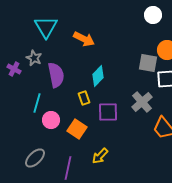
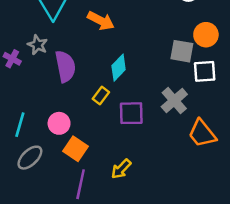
yellow rectangle: (84, 98) -> (101, 95), turned 56
cyan line: (37, 103) -> (20, 125), moved
orange square: (77, 129) -> (76, 149), moved
gray ellipse: (35, 158) -> (30, 158), moved

